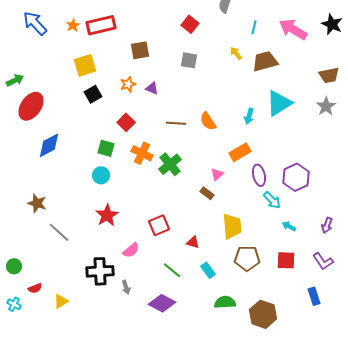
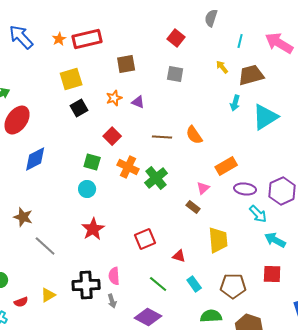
cyan arrow: (249, 116) -> (235, 103), moved
purple ellipse: (259, 175) -> (245, 189), turned -70
cyan arrow: (289, 226) -> (275, 240), size x1.5
pink semicircle: (131, 250) -> (114, 276), moved, turned 126
brown pentagon: (247, 258) -> (233, 286), moved
yellow triangle: (61, 301) -> (48, 295), moved

